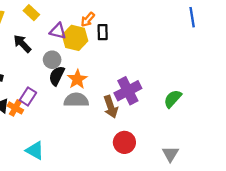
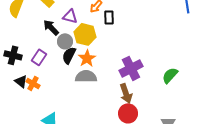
yellow hexagon: (75, 38) -> (85, 34), moved
black arrow: (22, 44) -> (51, 27), moved
purple rectangle: (28, 96) -> (39, 57), moved
brown arrow: (111, 107) -> (126, 93), moved

